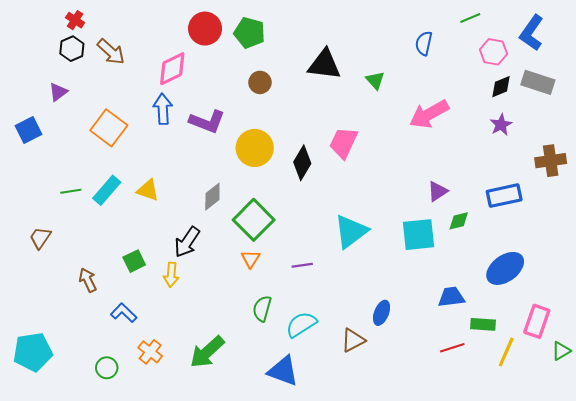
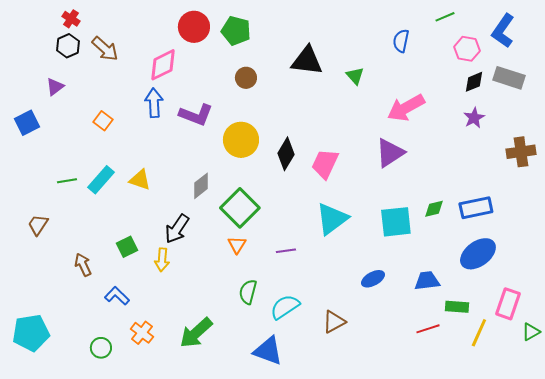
orange square: (109, 128) -> (103, 121), size x0.6
pink trapezoid: (343, 143) -> (325, 164), moved
purple triangle: (438, 191) -> (390, 153), moved, size x1.5
blue rectangle: (504, 196) -> (476, 208), moved
blue ellipse: (382, 313) -> (373, 279), moved, turned 40

